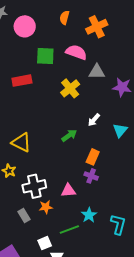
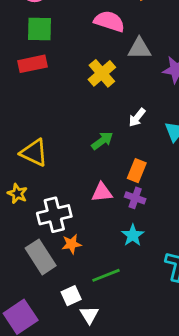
green square: (45, 56) -> (39, 29), moved
pink triangle: (68, 190) -> (102, 192), moved
cyan star: (89, 215) -> (133, 235), moved
gray rectangle: (24, 216) -> (41, 257), size x1.6

